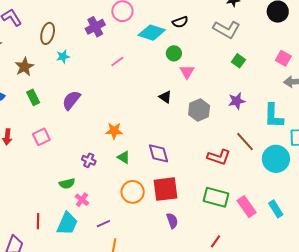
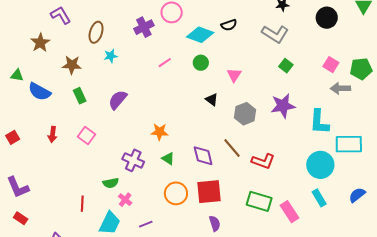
green circle: (174, 53) -> (201, 63), moved
brown star: (24, 67) -> (72, 65), turned 30
purple star: (237, 101) -> (283, 106), size x1.4
pink square: (41, 137) -> (87, 136), turned -30
brown line: (245, 142) -> (232, 148), moved
purple cross: (89, 160) -> (133, 160), size x1.5
cyan rectangle: (276, 209) -> (319, 198), moved
red line: (38, 221) -> (82, 204), moved

